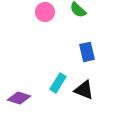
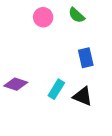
purple diamond: (19, 98) -> (16, 84), moved

